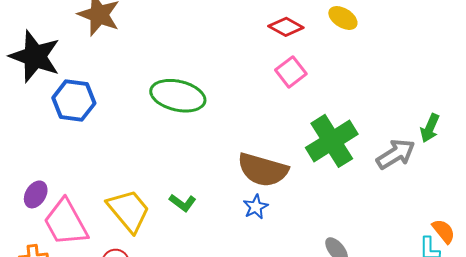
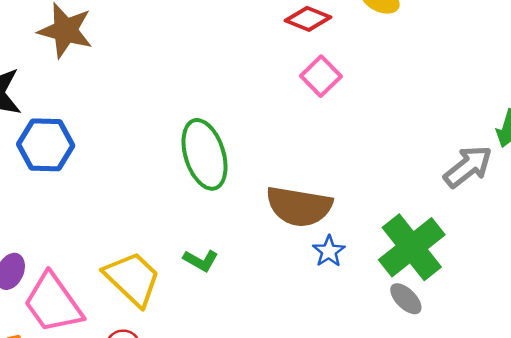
green ellipse: (178, 96) -> (205, 154), moved, turned 66
green cross: (332, 141) -> (412, 247), moved
blue star: (256, 207) -> (329, 251), moved

